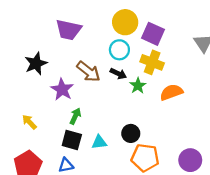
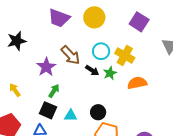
yellow circle: (125, 22) -> (94, 17), moved
purple square: (153, 34) -> (139, 22), moved
cyan circle: (119, 50) -> (101, 51), moved
black star: (36, 64) -> (17, 41), moved
black arrow: (118, 74) -> (92, 70), moved

